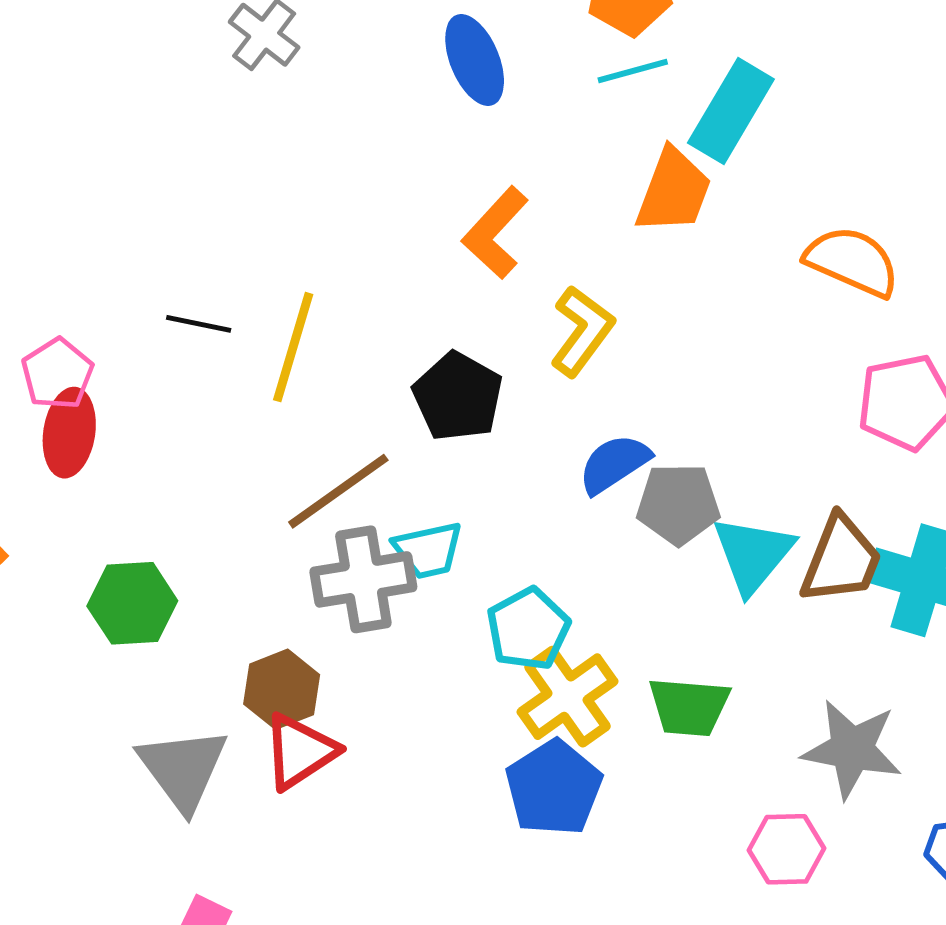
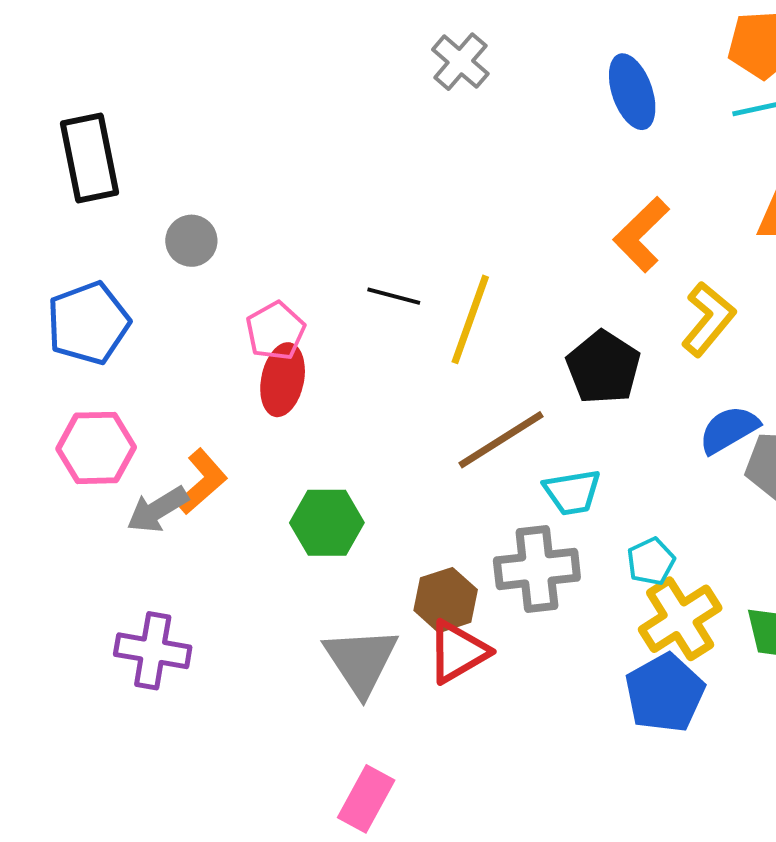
gray cross: (363, 579) -> (537, 569), moved
cyan pentagon: (528, 629) -> (651, 561), size x0.7

